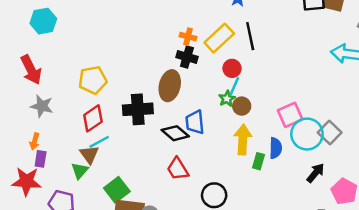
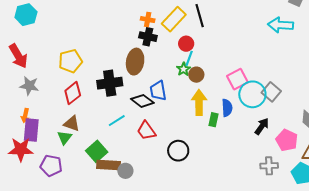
cyan line: (99, 142) -> (117, 121), moved
brown triangle: (89, 154) -> (72, 123), turned -30
purple rectangle: (41, 159) -> (31, 130), size x1.6

